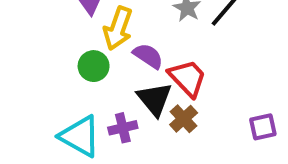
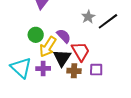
yellow arrow: (118, 28) -> (48, 47), moved
brown cross: (184, 119) -> (74, 71), turned 32
purple square: (263, 127) -> (96, 70), moved

